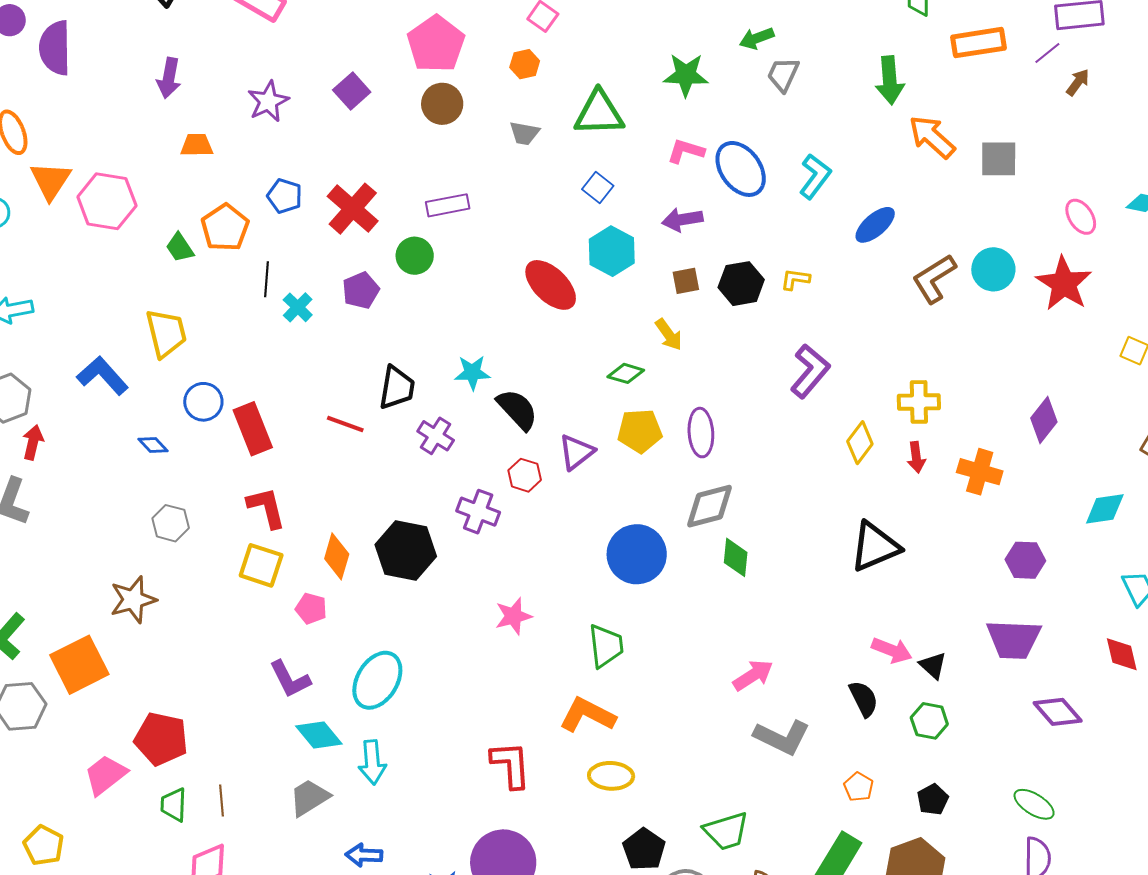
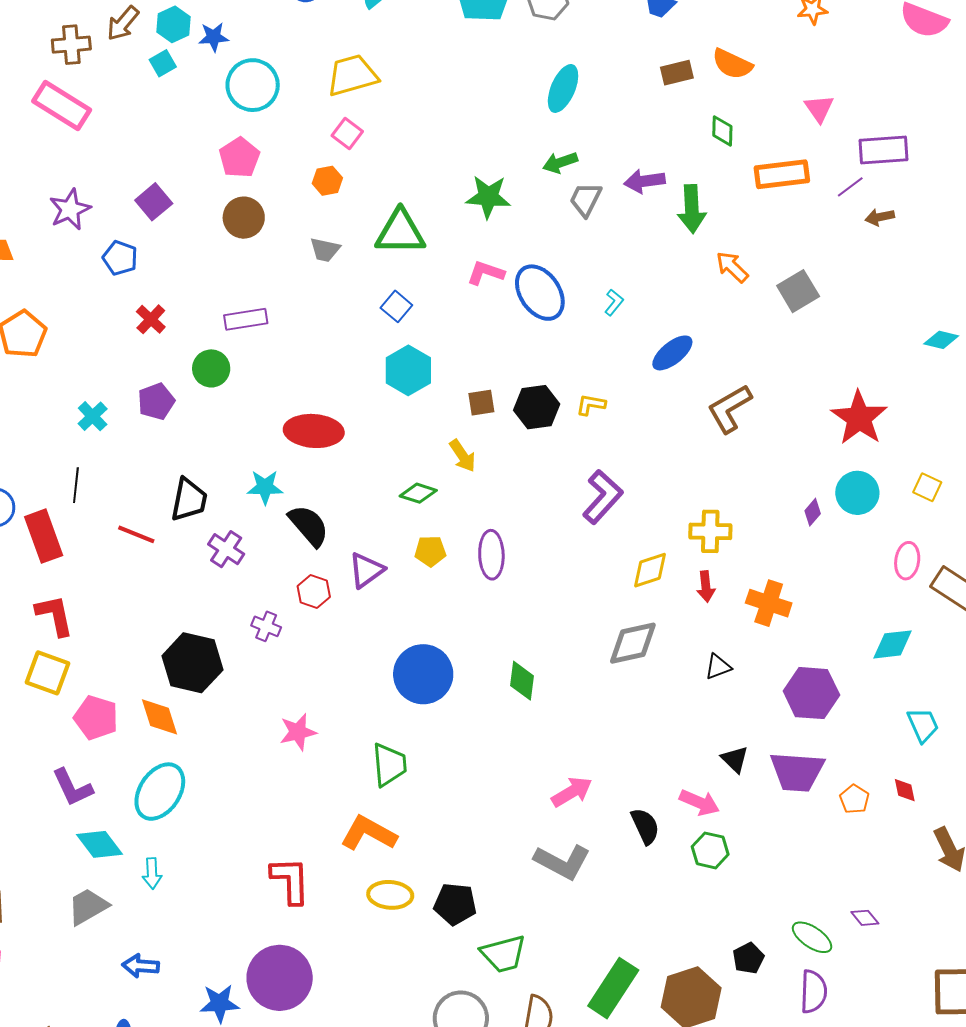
pink pentagon: (436, 44) -> (239, 158), size x0.7
brown arrow: (1078, 82) -> (880, 217), turned -140
orange arrow: (932, 137) -> (732, 267), size x0.7
gray square: (999, 159) -> (798, 291), turned -33
cyan L-shape: (815, 176) -> (614, 302), size x0.6
blue pentagon: (285, 196) -> (120, 258), moved
red cross: (353, 209) -> (151, 319), size x0.6
pink ellipse: (1081, 217) -> (907, 561), moved, turned 39
purple arrow: (682, 220) -> (645, 181), moved
cyan circle: (993, 269) -> (857, 493), moved
black line: (266, 279) -> (76, 485), moved
red ellipse: (551, 285) -> (314, 431), moved, turned -42
purple diamond: (1044, 420) -> (813, 512), moved, size x0.6
yellow pentagon: (640, 431) -> (430, 551), size x0.7
yellow diamond: (860, 443) -> (650, 570), turned 33
gray diamond: (710, 506) -> (633, 643), moved
purple cross: (478, 512) -> (266, 626), size x0.7
black triangle: (875, 547) -> (718, 667), moved, size x0.5
orange diamond: (337, 556) -> (160, 717), moved, turned -36
purple hexagon: (1025, 560) -> (811, 693), size x1.4
pink pentagon: (311, 608) -> (96, 718), size x1.4
pink arrow: (892, 650) -> (699, 802), moved
red diamond: (1122, 654) -> (905, 790), size x0.7
black triangle: (933, 665) -> (735, 759), moved
pink arrow: (753, 675) -> (572, 792), moved
purple diamond: (1058, 712) -> (865, 918), moved, size x0.6
cyan arrow: (372, 762) -> (152, 873), size x0.7
orange pentagon: (859, 787) -> (854, 799), moved
black pentagon: (933, 799) -> (748, 958), moved
black pentagon: (644, 849) -> (455, 904), moved, turned -30

